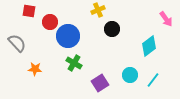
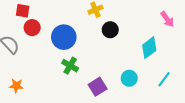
red circle: (50, 22) -> (32, 28), moved
orange star: (35, 69) -> (16, 86), moved
cyan line: (153, 80) -> (164, 79), moved

